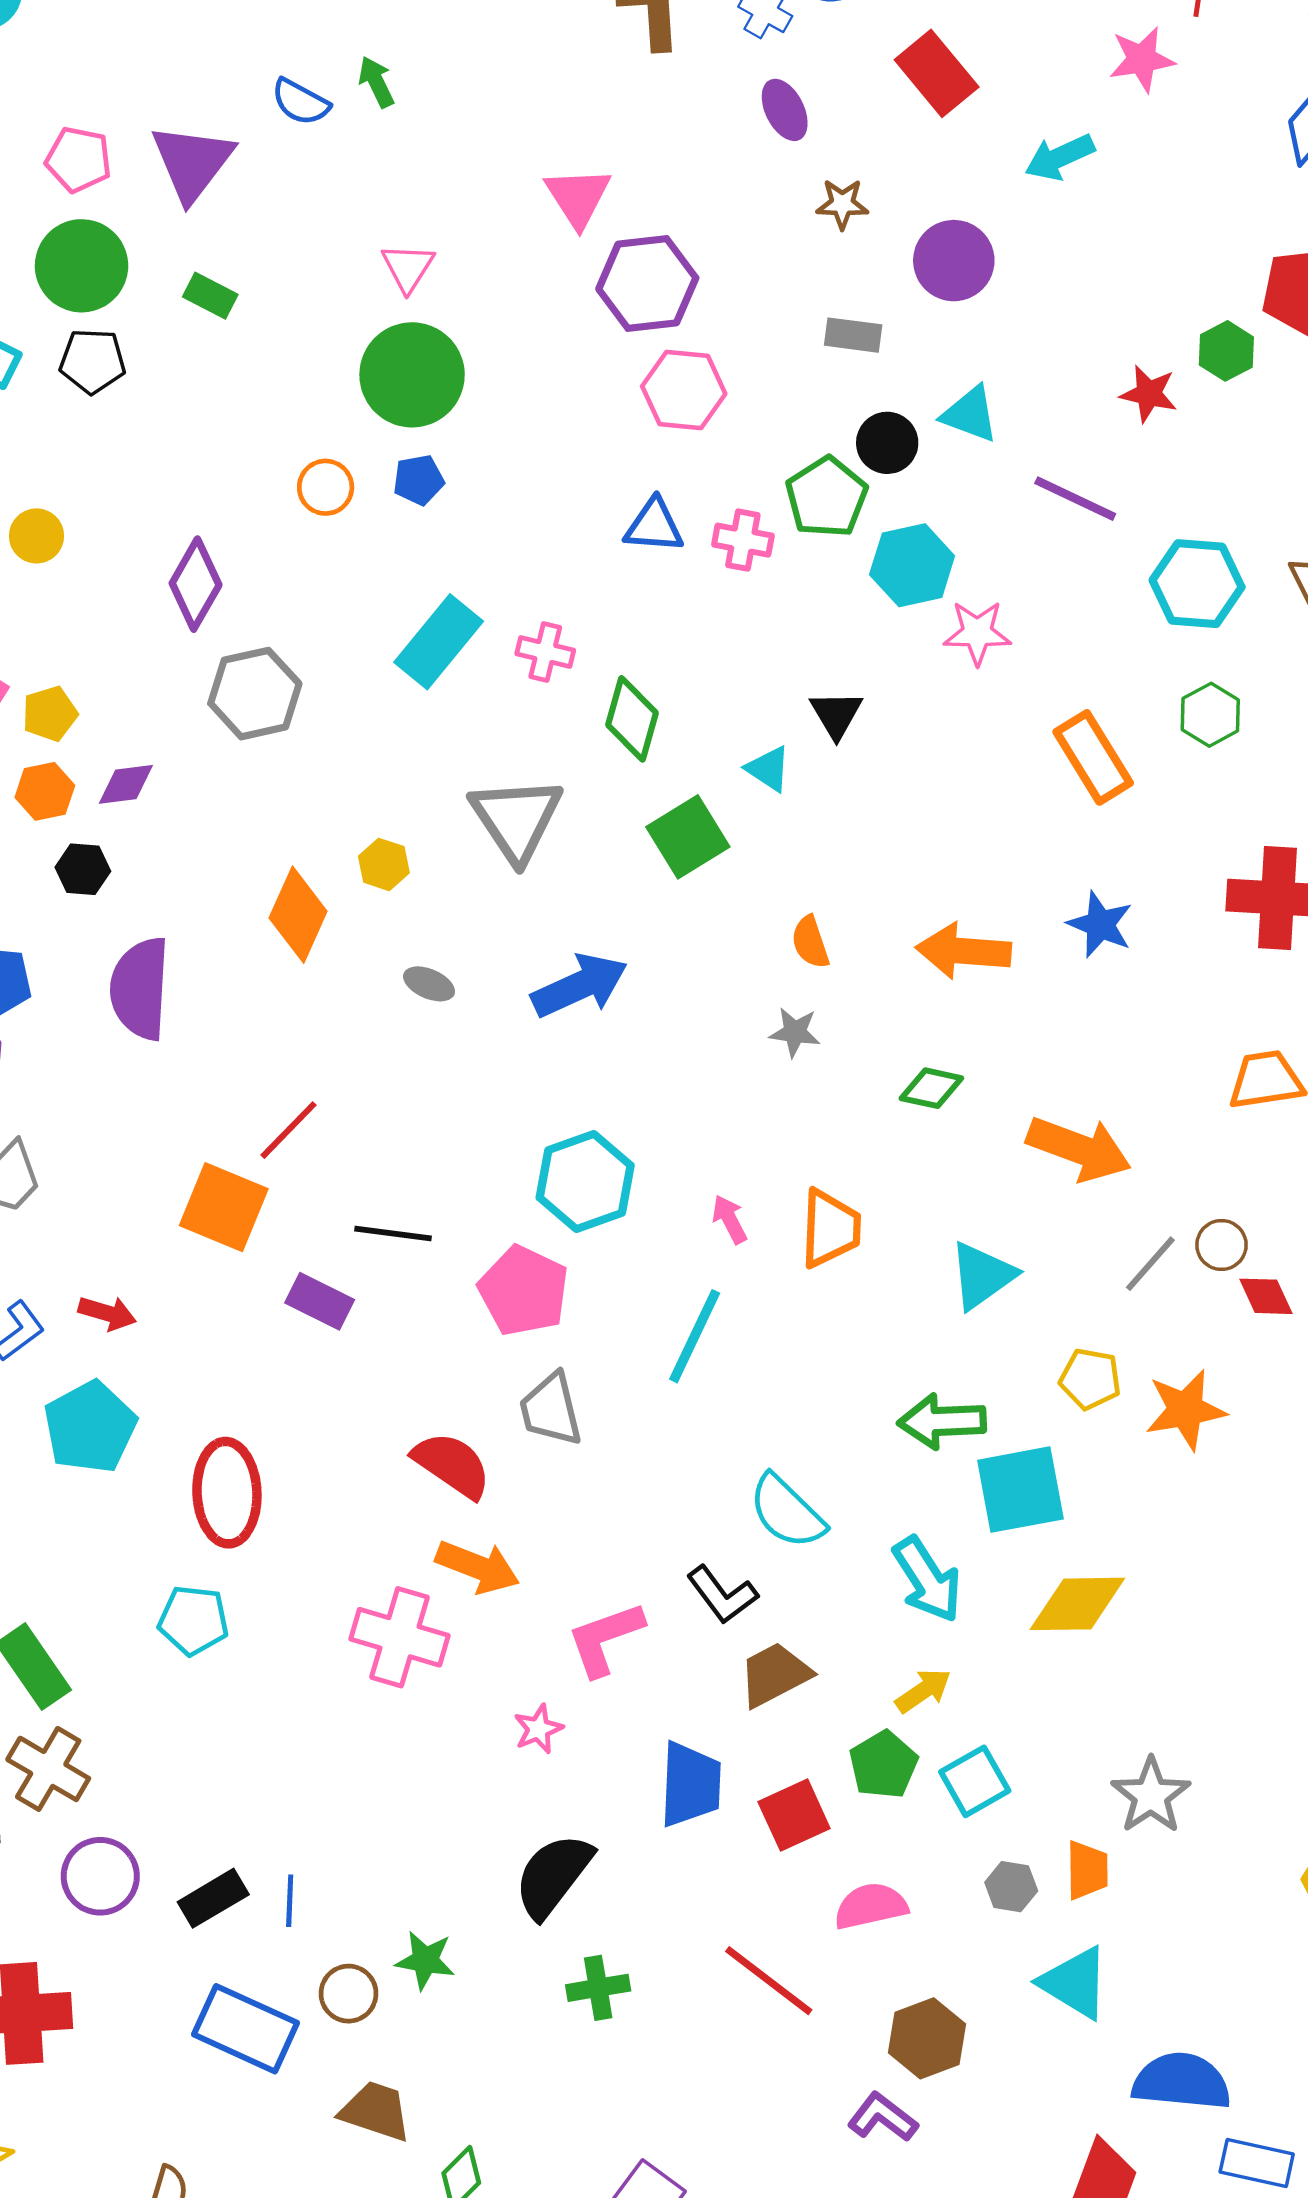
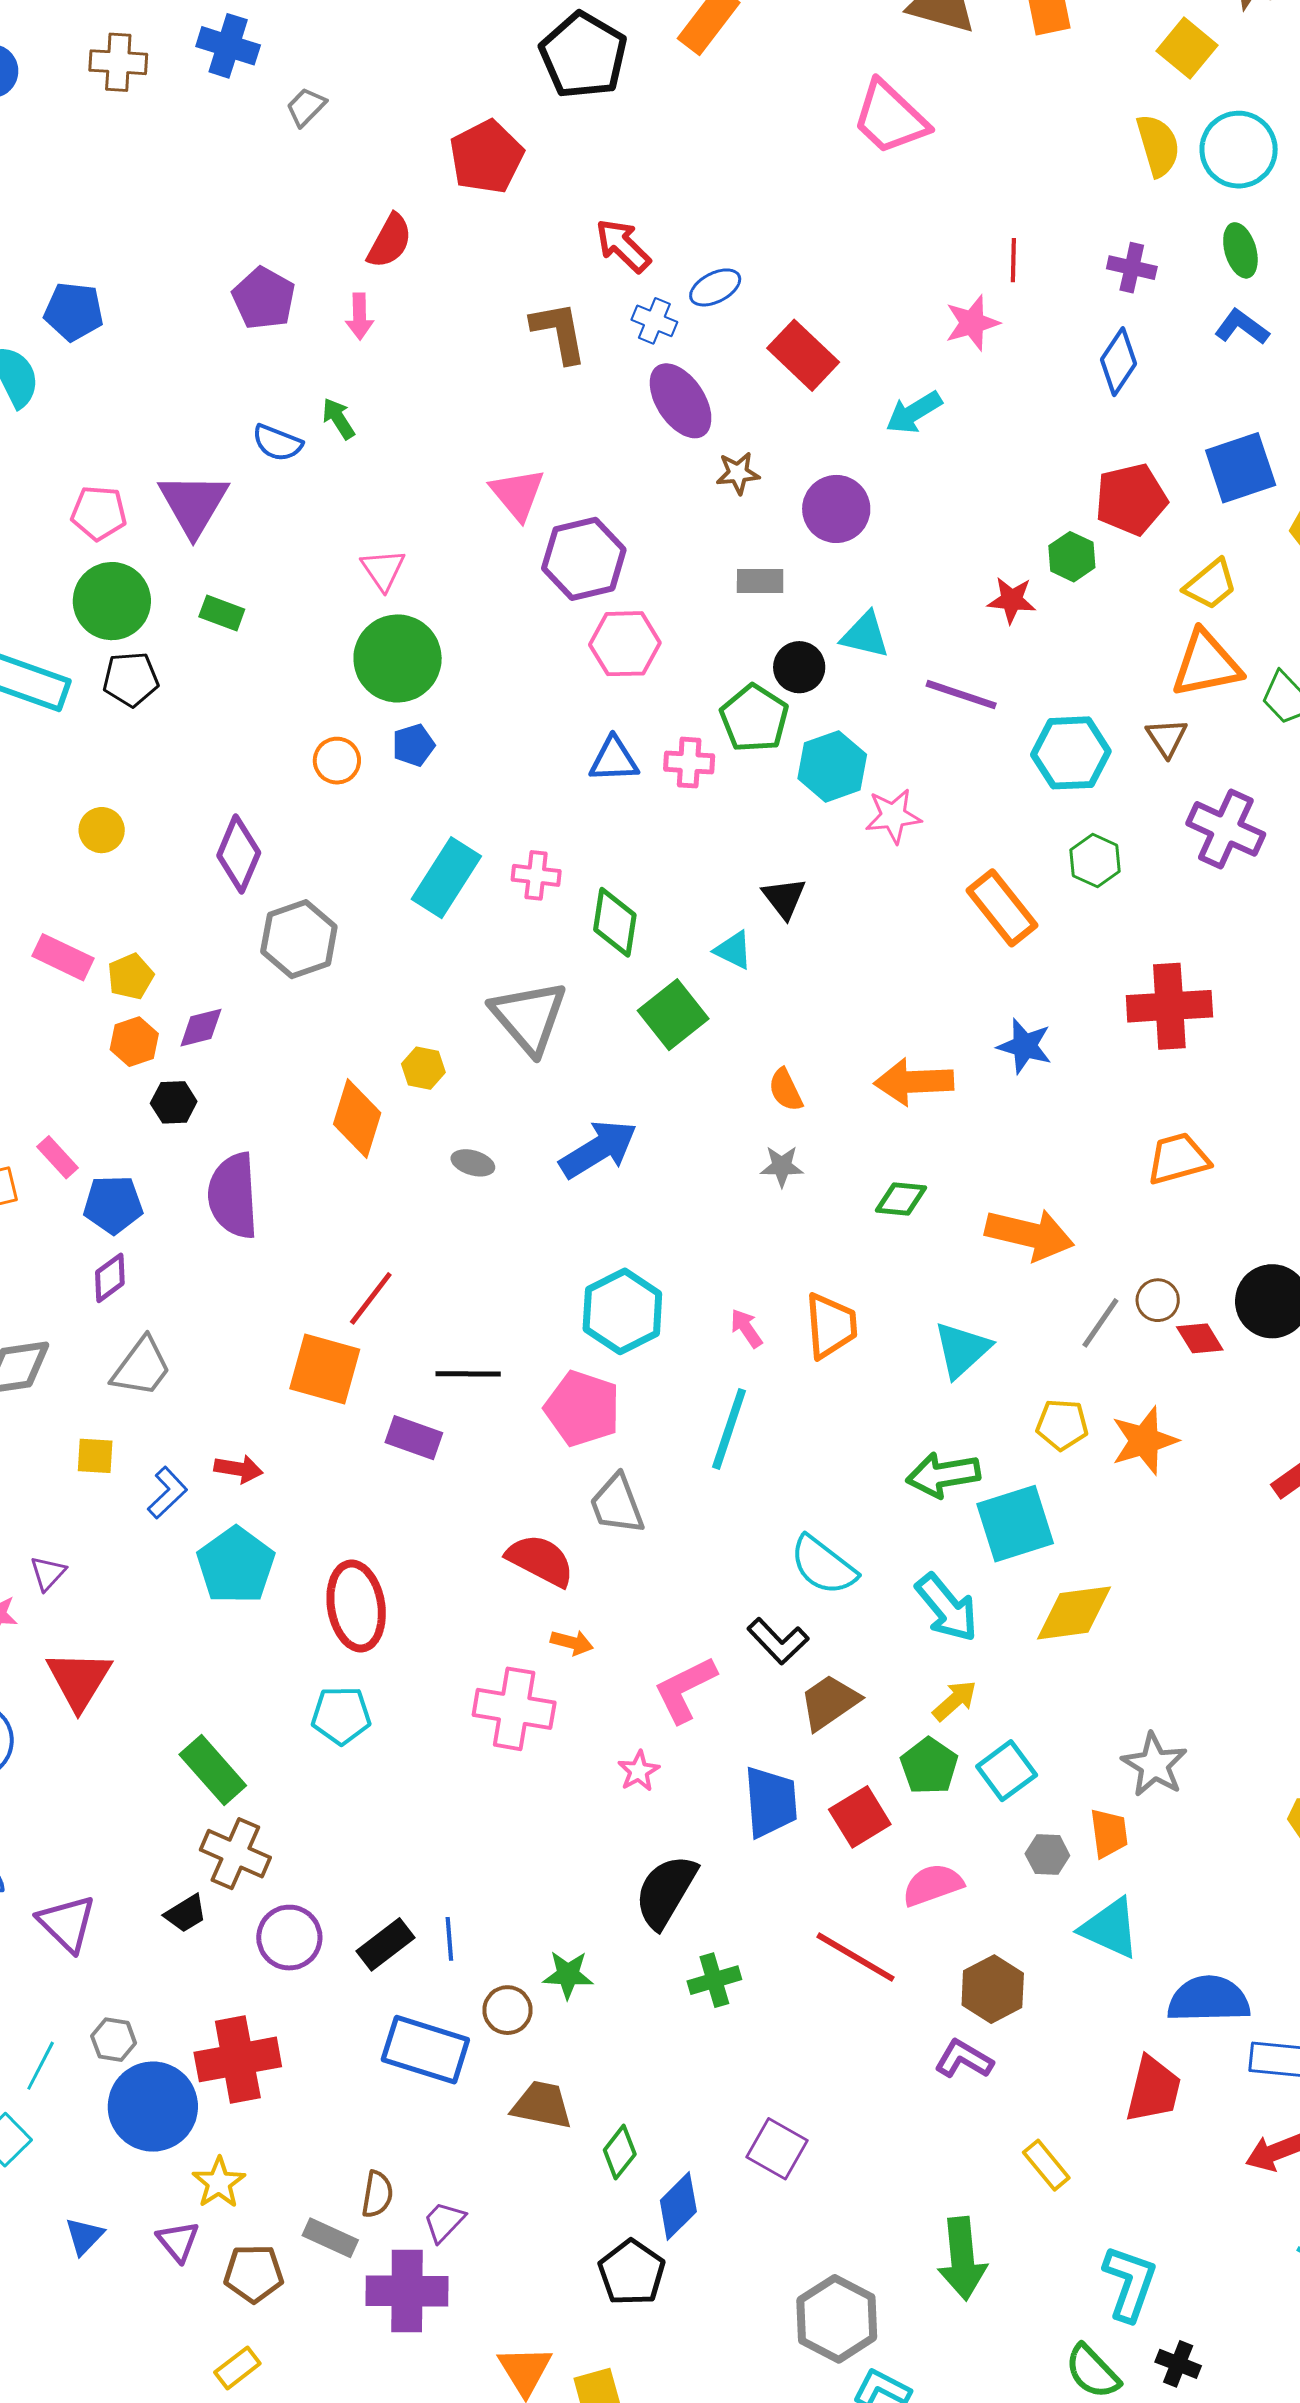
purple ellipse: (785, 110) -> (681, 401), size x1.5
orange arrow: (478, 1567) -> (572, 1643), size x0.6

